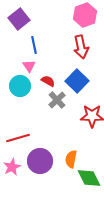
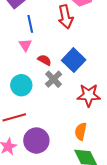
red arrow: (81, 47) -> (66, 17), moved
cyan circle: (20, 86) -> (21, 85), moved
orange semicircle: (71, 159) -> (81, 131), moved

